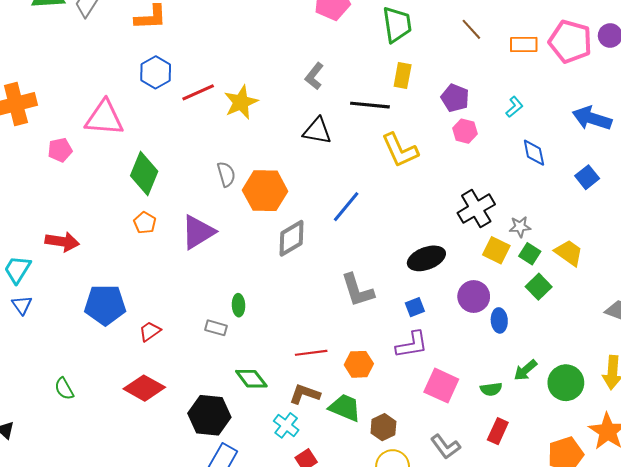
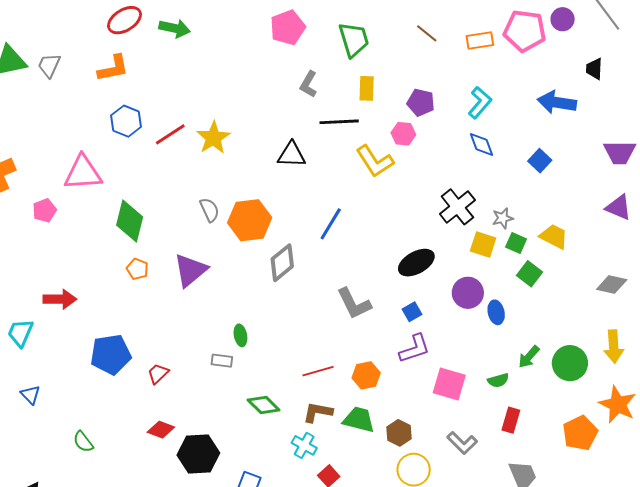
gray L-shape: (314, 76) -> (309, 84), moved
cyan L-shape: (514, 107) -> (480, 103), size x1.5
pink hexagon: (465, 131) -> (403, 134), moved
blue diamond: (534, 153) -> (481, 145), moved
blue square: (587, 177) -> (540, 161), moved
blue triangle: (22, 305) -> (30, 395), moved
red diamond: (144, 388) -> (161, 430), size x0.7
black hexagon: (209, 415) -> (198, 454), moved

